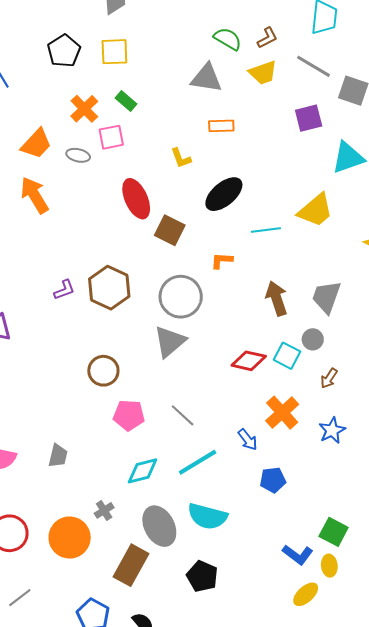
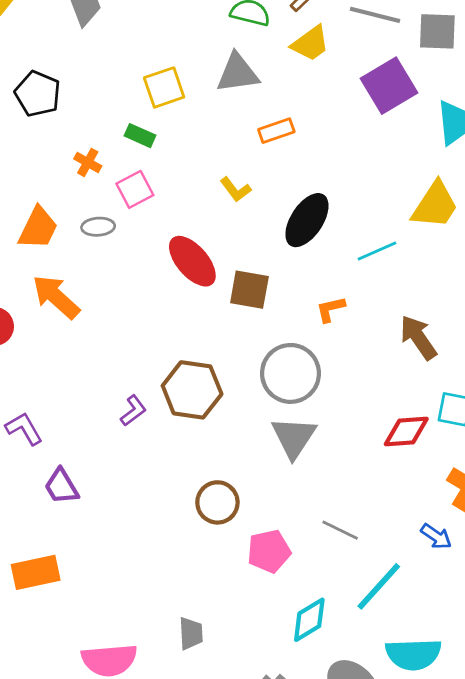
yellow square: (114, 52) -> (164, 87), moved
orange cross: (84, 109) -> (88, 162), size x0.7
purple square: (309, 118) -> (389, 86), size x1.4

